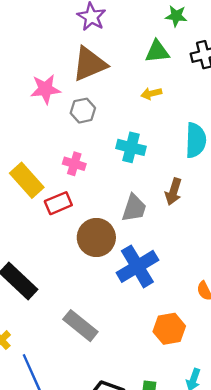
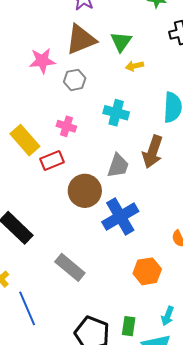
green triangle: (157, 51) -> (121, 42), moved, turned -50
brown arrow: (173, 192) -> (153, 152), size x1.4

